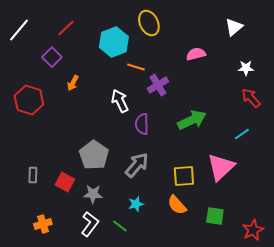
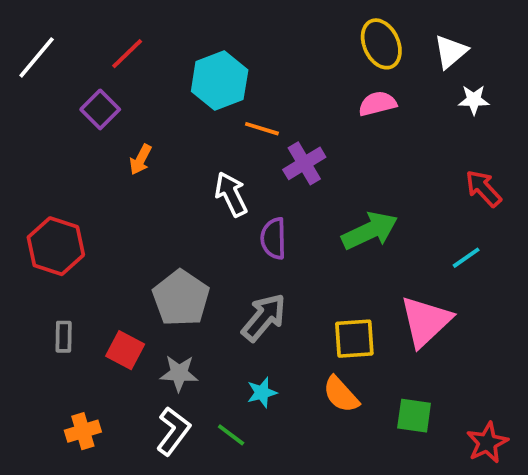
yellow ellipse: (149, 23) -> (381, 44), moved
white star: (246, 68) -> (474, 100), moved
red hexagon: (29, 100) -> (56, 246), moved

